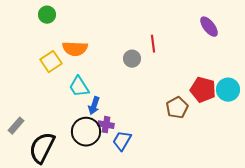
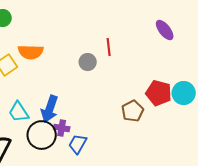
cyan trapezoid: (79, 87) -> (19, 112), moved
blue arrow: (94, 106) -> (50, 109), size x1.5

